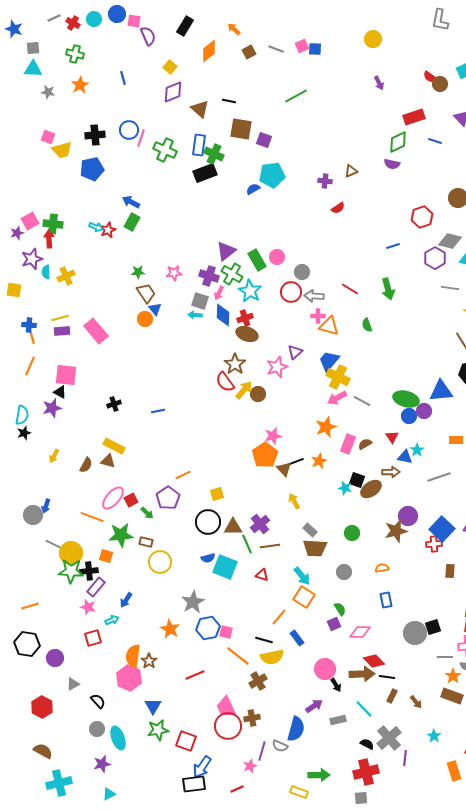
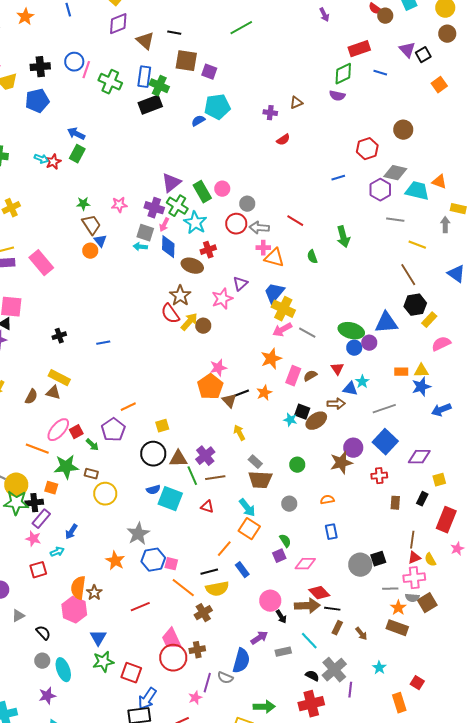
green arrow: (388, 289) -> (343, 237), moved
red cross: (245, 318) -> (208, 250), moved
blue square: (442, 529) -> (385, 442), moved
black line: (264, 640) -> (209, 572), turned -30

